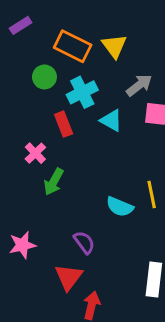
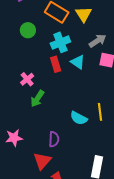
green circle: (44, 77) -> (28, 30), moved
red rectangle: (64, 124) -> (56, 64), moved
purple semicircle: (84, 242) -> (54, 139), turned 35

